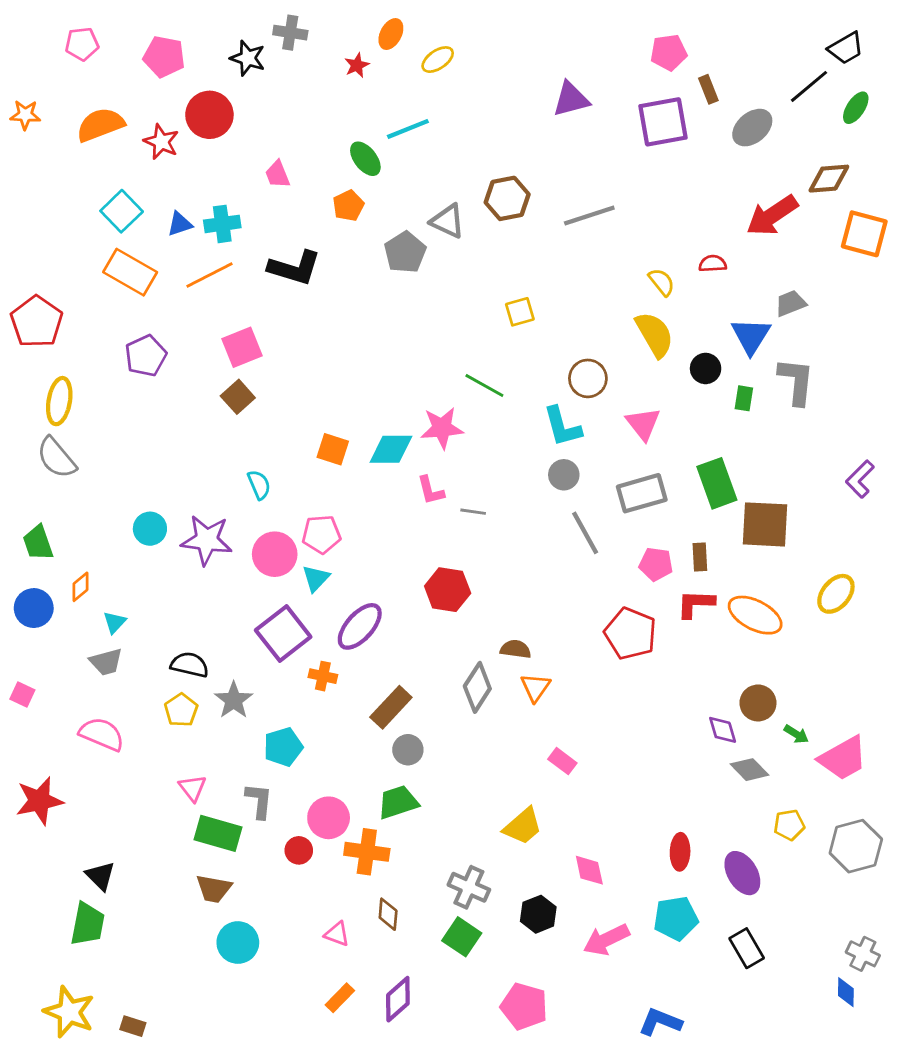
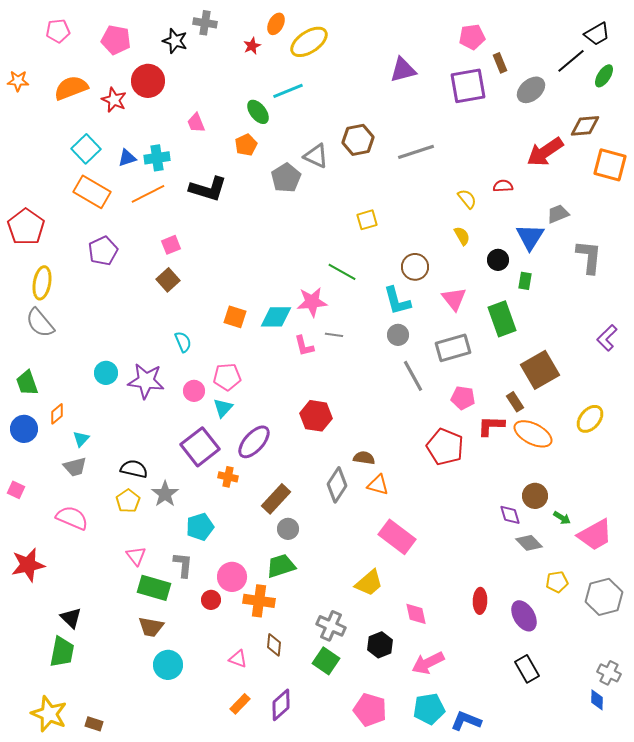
yellow ellipse: (438, 60) -> (309, 42), size x1.6
yellow semicircle: (655, 334) -> (462, 236), size x0.6
pink square: (242, 347) -> (171, 245), size x0.7
gray L-shape: (796, 381) -> (589, 257), moved
green rectangle: (717, 483) -> (502, 319), moved
gray line: (473, 512) -> (334, 335), moved
brown square: (765, 524) -> (540, 370), turned -33
pink circle: (275, 554) -> (194, 391), size x0.7
brown rectangle: (700, 557) -> (515, 402), moved, turned -30
orange triangle: (535, 687) -> (378, 485), turned -50
pink rectangle: (562, 761) -> (397, 537), size x1.8
cyan pentagon: (676, 918) -> (429, 709), moved

